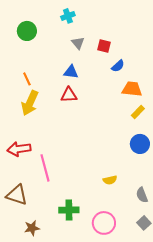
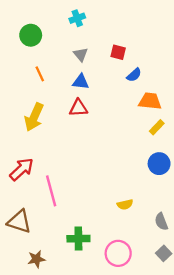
gray triangle: (78, 43) -> (81, 55), moved
orange line: (27, 79) -> (40, 74), moved
red arrow: (19, 149) -> (22, 169), turned 145

